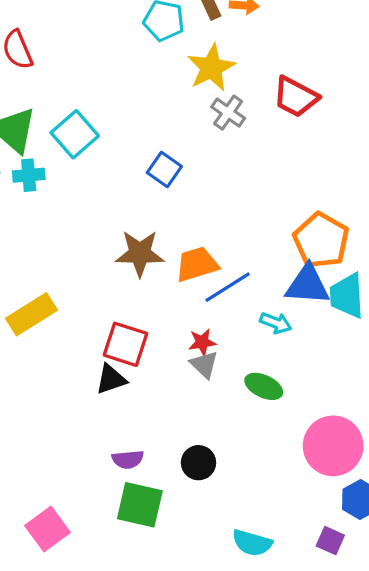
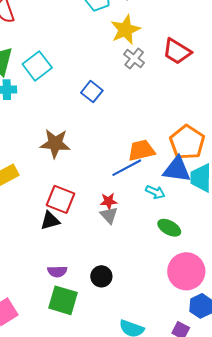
brown star: (140, 253) -> (55, 143), moved
orange trapezoid: (197, 264) -> (141, 150), moved
green ellipse: (264, 386) -> (169, 228), moved

